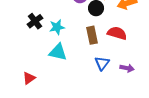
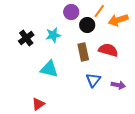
cyan star: (57, 27) -> (53, 35), moved
red triangle: (29, 78) -> (38, 104), moved

